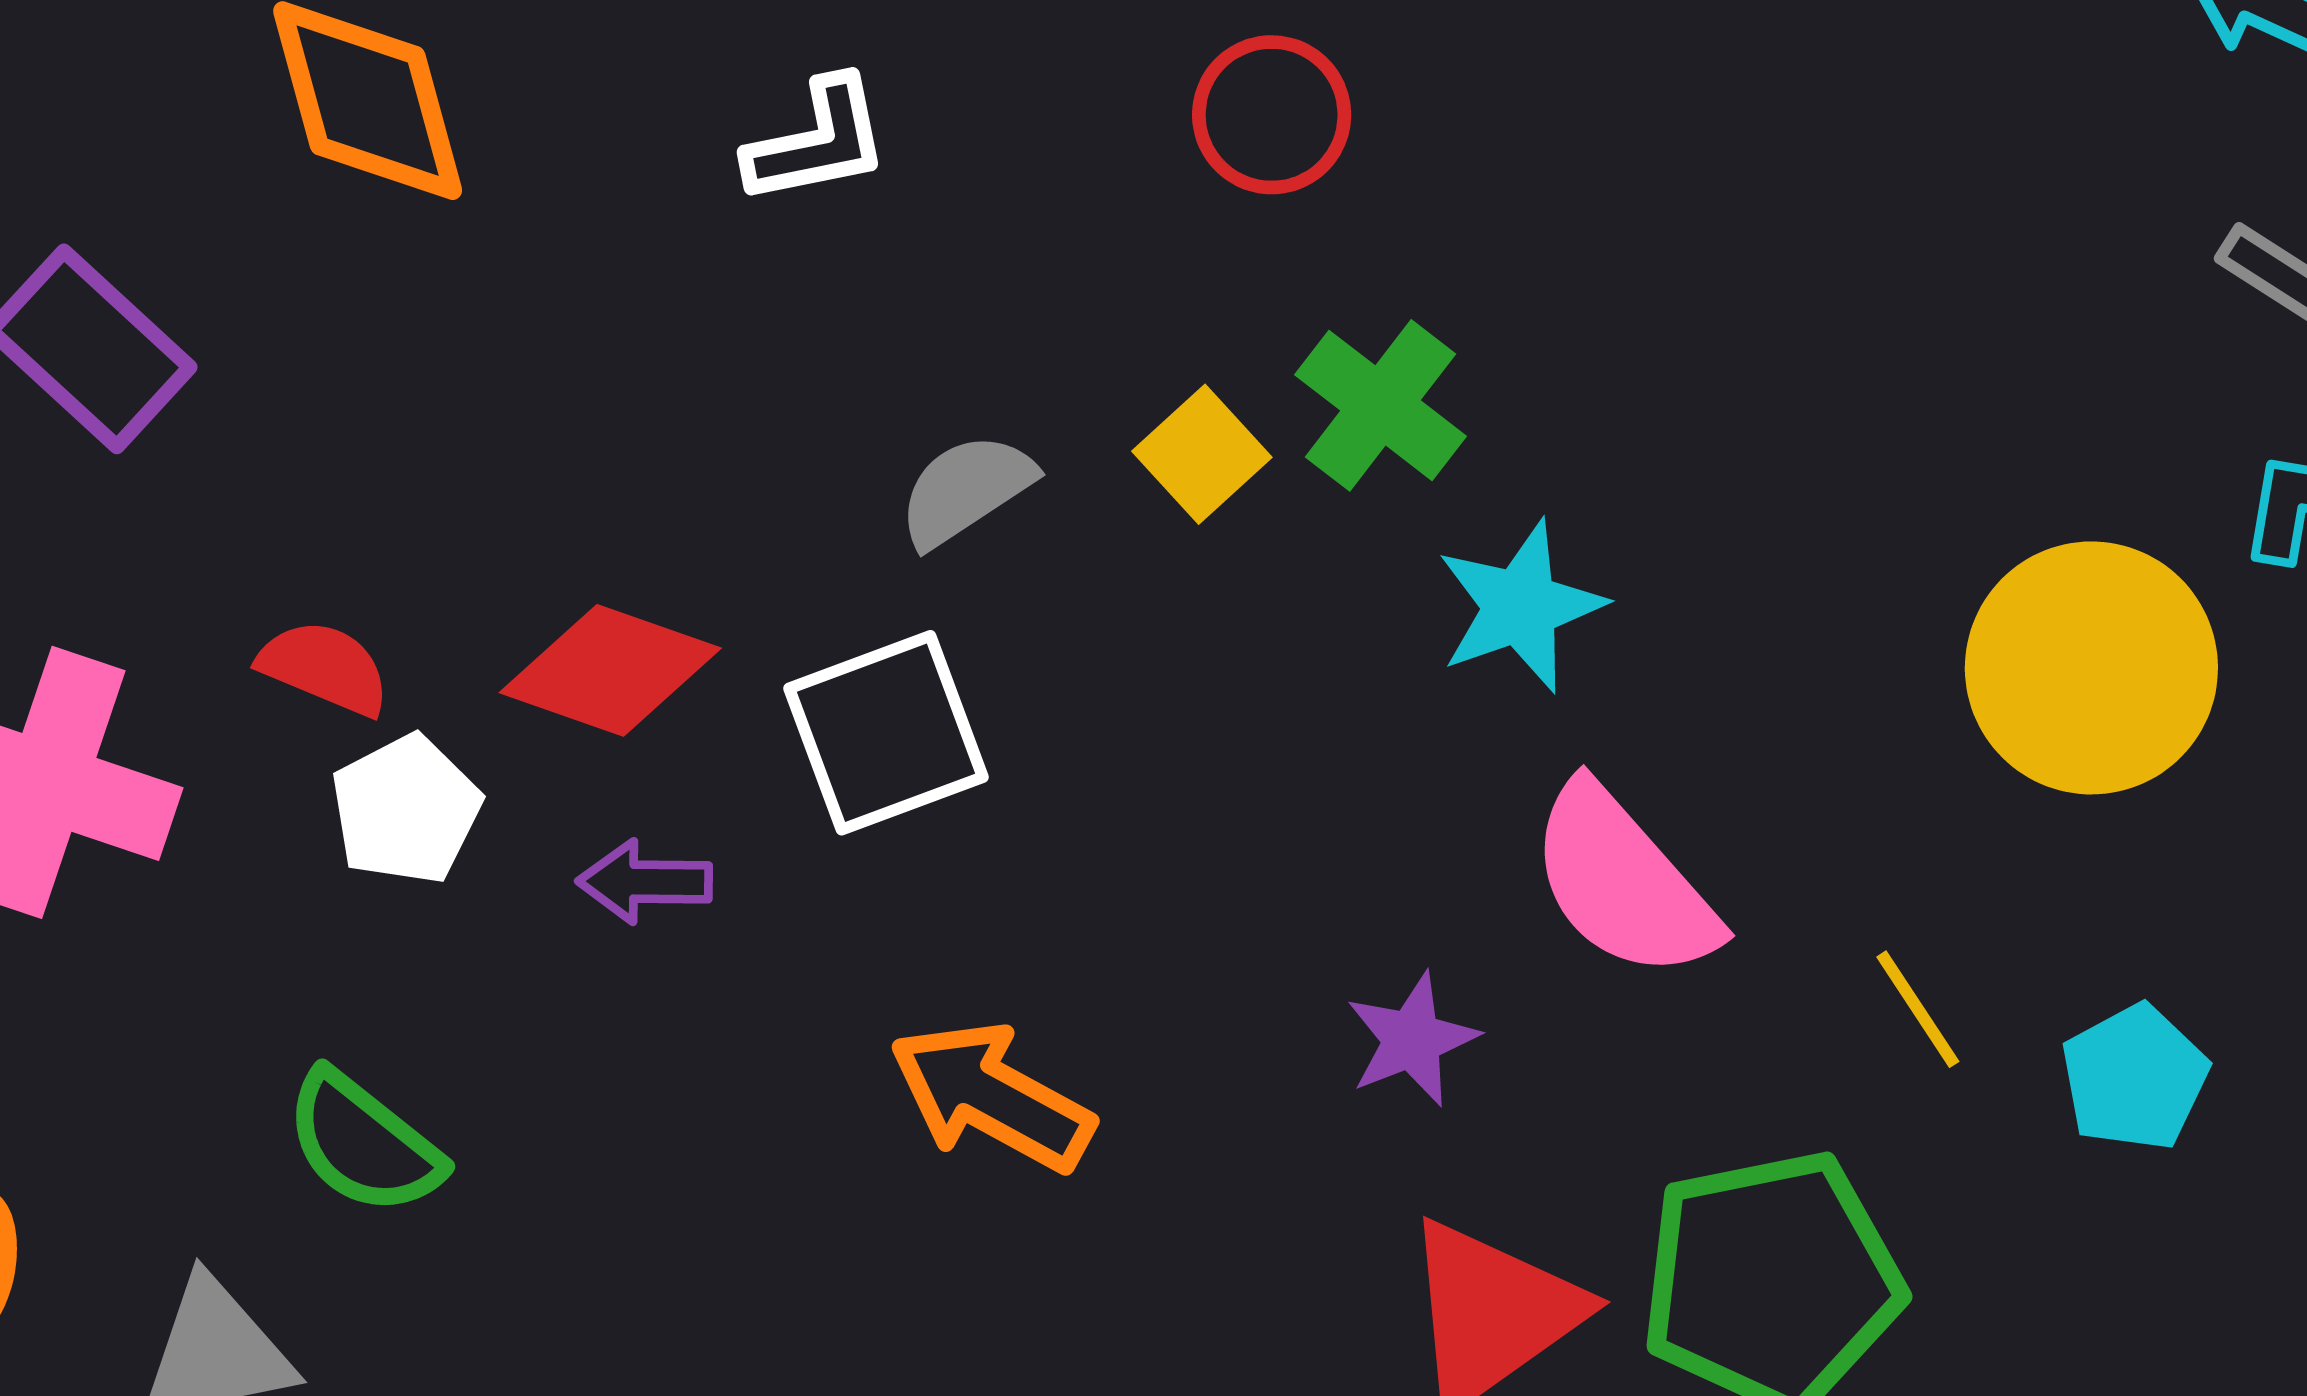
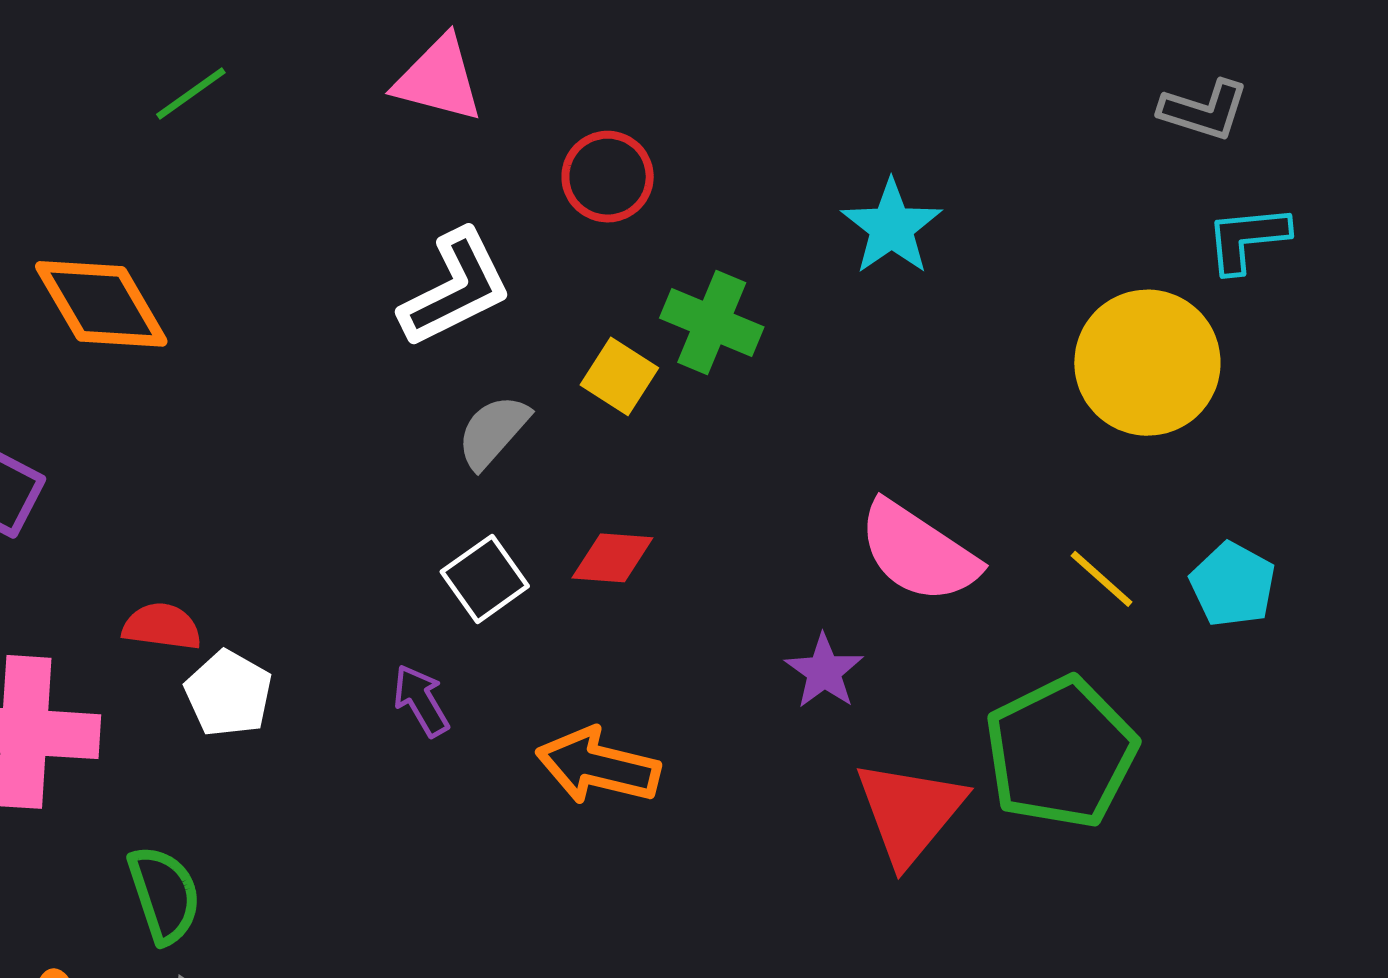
white L-shape: (817, 142) -> (455, 288), moved, size x1.4
cyan star: (1520, 607) -> (892, 227), moved
red diamond: (610, 670) -> (612, 558), moved, size x0.7
white square: (886, 733) -> (485, 579), size x0.7
purple arrow: (645, 882) -> (421, 700), moved, turned 74
green semicircle: (363, 1143) -> (164, 895), moved, turned -132

